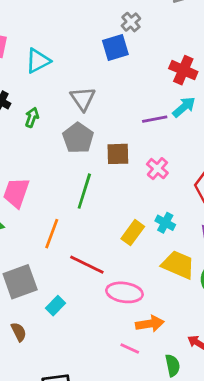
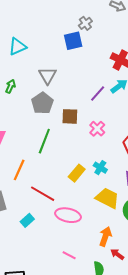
purple line: (155, 119) -> (98, 93), turned -42
cyan rectangle: (55, 306) -> (27, 220), moved
orange arrow: (150, 324) -> (105, 236), moved, turned -66

